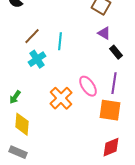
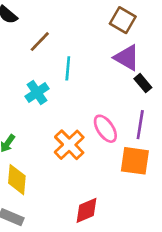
purple triangle: (104, 33) -> (127, 58), size x1.5
brown line: (32, 36) -> (40, 42), moved
red diamond: (111, 147) -> (87, 210), moved

